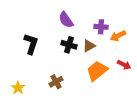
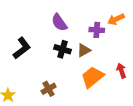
orange arrow: (118, 36) -> (116, 19), moved
black L-shape: (31, 44) -> (22, 48), turned 35
red arrow: (124, 65) -> (121, 71), turned -136

